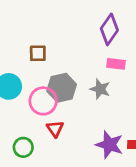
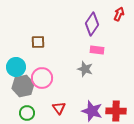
gray hexagon: (62, 88) -> (23, 86), moved
red triangle: (55, 129) -> (59, 108), moved

